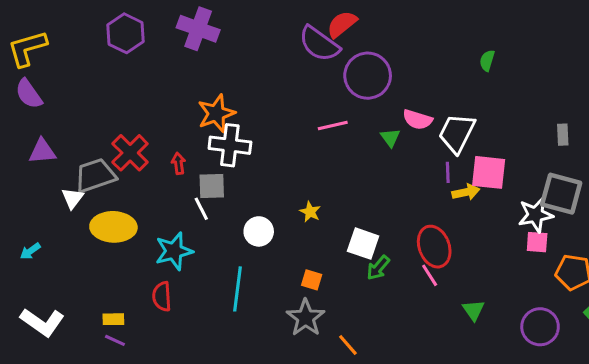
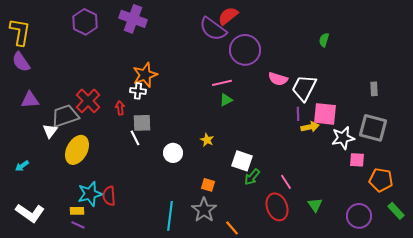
yellow L-shape: (27, 48) -> (20, 32), turned 116
green triangle: (390, 138) -> (226, 100), moved, turned 40
white cross: (230, 145) -> (138, 91), moved, size x0.6
white star: (536, 215) -> (343, 138), moved
yellow ellipse: (113, 227) -> (77, 150), turned -64
red ellipse: (434, 247) -> (277, 207), moved
cyan star: (174, 251) -> (90, 194), moved
cyan line: (237, 289) -> (170, 216), moved

